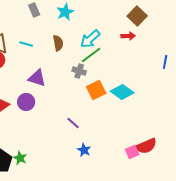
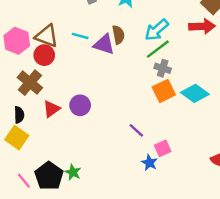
red arrow: (128, 36) -> (202, 26), size x1.5
gray cross: (79, 71) -> (163, 68), moved
purple triangle: (37, 78) -> (104, 44), moved
pink square: (132, 152) -> (163, 148), moved

